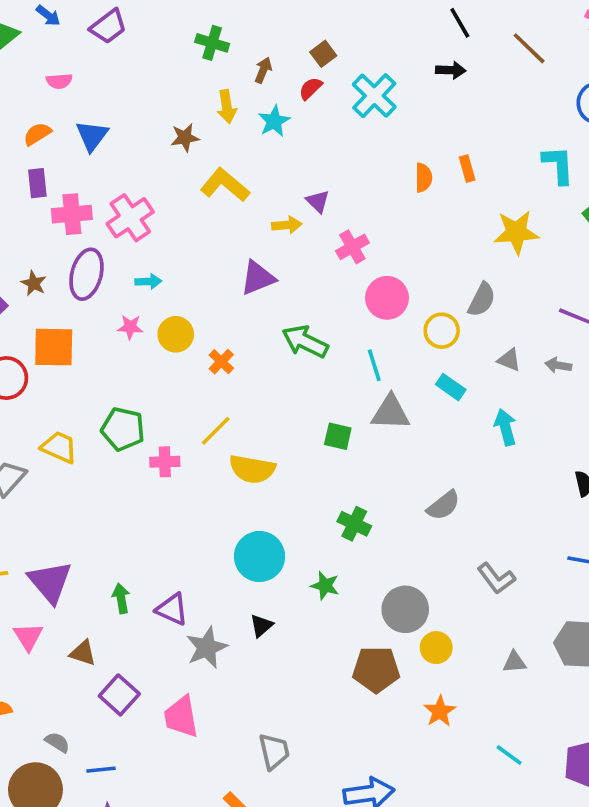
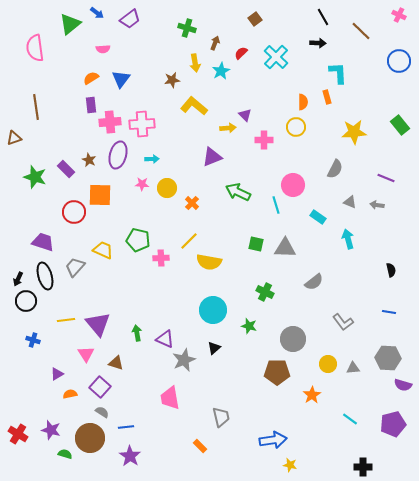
brown square: (323, 54) -> (255, 19), moved
cyan L-shape: (558, 165) -> (338, 73), moved
pink cross: (130, 218) -> (142, 124), turned 30
pink cross: (352, 247) -> (264, 140), turned 30
pink circle: (387, 298) -> (293, 185), moved
yellow circle: (442, 331) -> (296, 127), moved
gray triangle: (391, 413) -> (285, 248), moved
yellow circle: (436, 648) -> (328, 364), moved
purple square: (119, 695) -> (100, 387), moved

